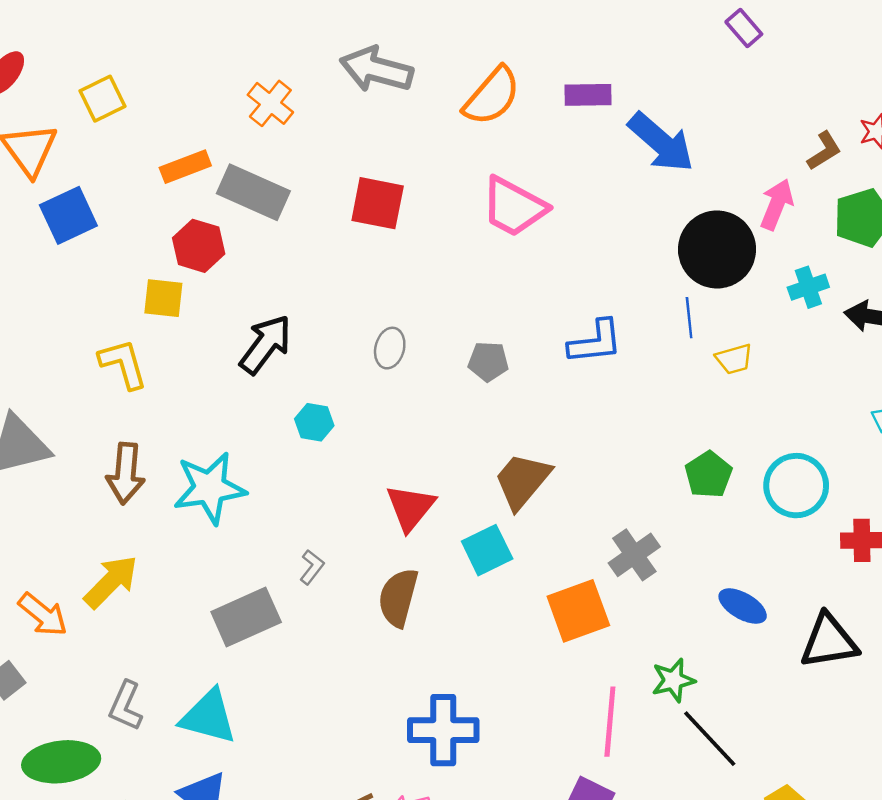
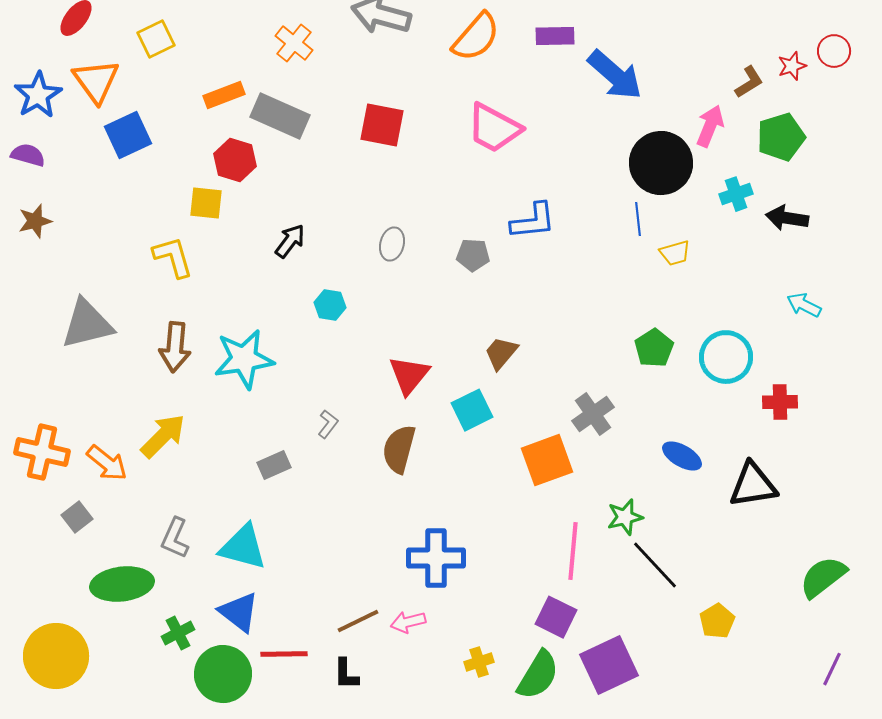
blue L-shape: (595, 342) -> (533, 221), moved
black arrow: (266, 344) -> (290, 241), size x0.7
brown trapezoid: (522, 481) -> (501, 353), size x0.7
gray rectangle: (246, 617) -> (274, 465), size x0.6

